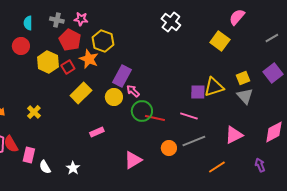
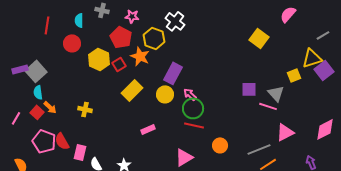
gray cross: (57, 20) -> (102, 10), moved
white cross: (171, 22) -> (175, 21), moved
yellow square: (220, 41) -> (259, 38), moved
yellow triangle: (214, 87) -> (312, 58), moved
pink arrow: (133, 91) -> (190, 94), moved
gray triangle: (245, 96) -> (276, 93), moved
yellow cross: (34, 112) -> (85, 109), turned -32
pink line: (189, 116) -> (268, 106), moved
red line: (155, 118) -> (194, 125), moved
gray line: (194, 141) -> (259, 149), moved

